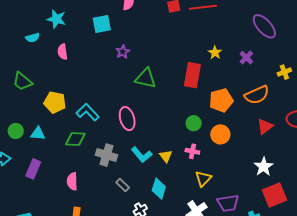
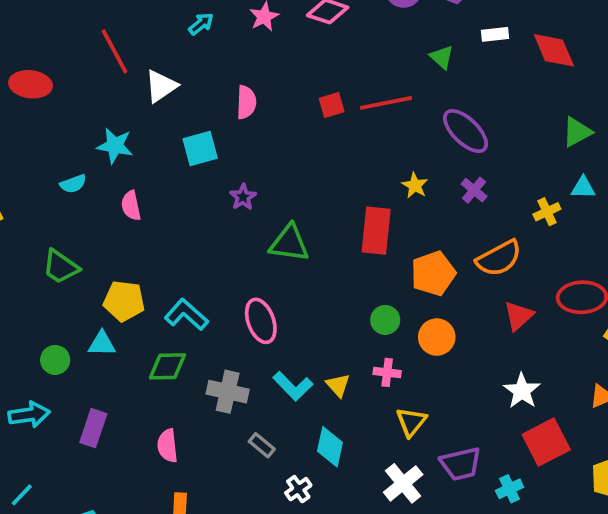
purple ellipse: (264, 26) -> (466, 131), moved
cyan triangle: (38, 134) -> (102, 344), moved

